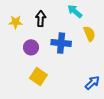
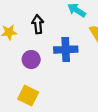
yellow square: (38, 77) -> (28, 96), moved

